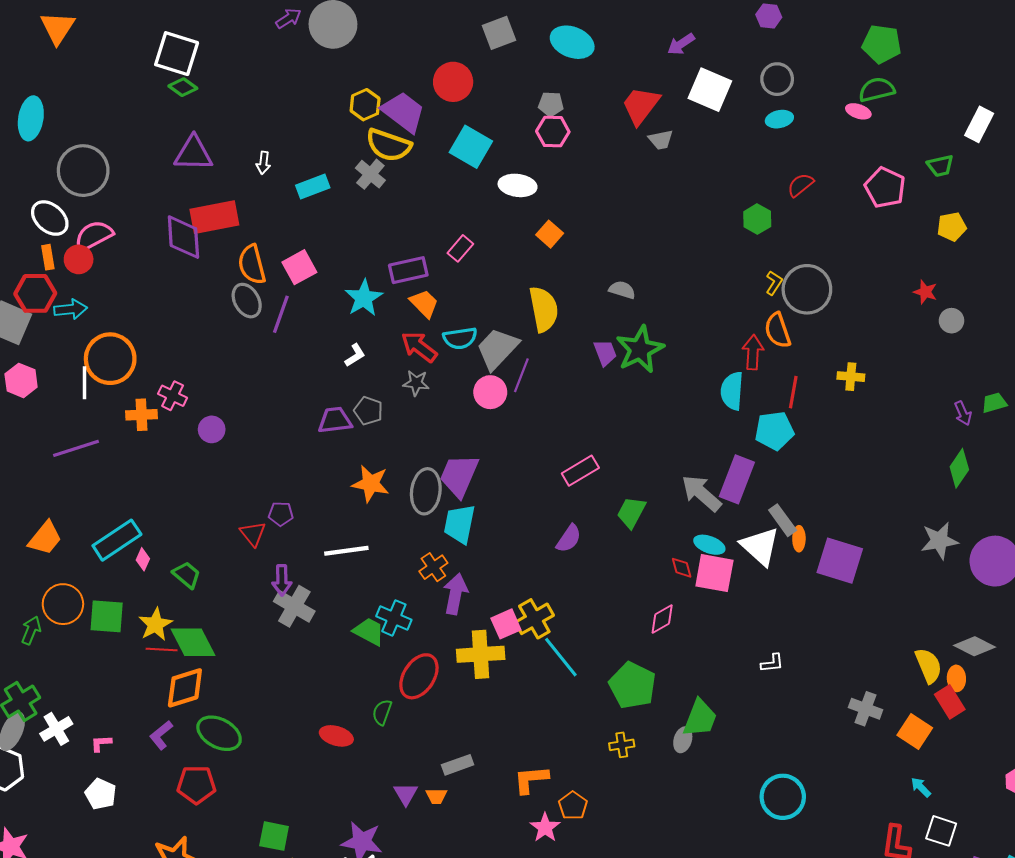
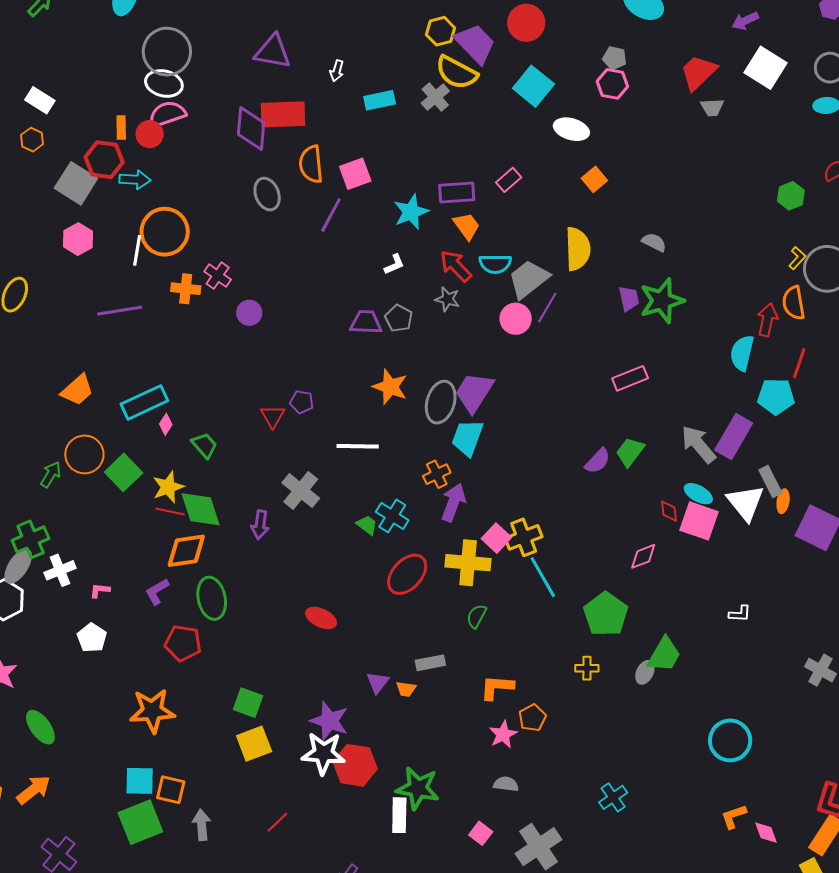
white ellipse: (50, 218) -> (164, 83), moved, turned -36
gray ellipse: (247, 301) -> (267, 194), moved
pink rectangle: (580, 471) -> (630, 378), moved
purple semicircle: (569, 539) -> (598, 461), moved
purple arrow: (282, 580) -> (260, 525), moved
green square: (107, 616) -> (124, 472), turned 33
pink square: (506, 624) -> (496, 538), turned -32
green trapezoid: (369, 631) -> (367, 525), size x0.7
green semicircle: (382, 712) -> (476, 616), moved
green ellipse: (219, 733) -> (212, 598), turned 42

